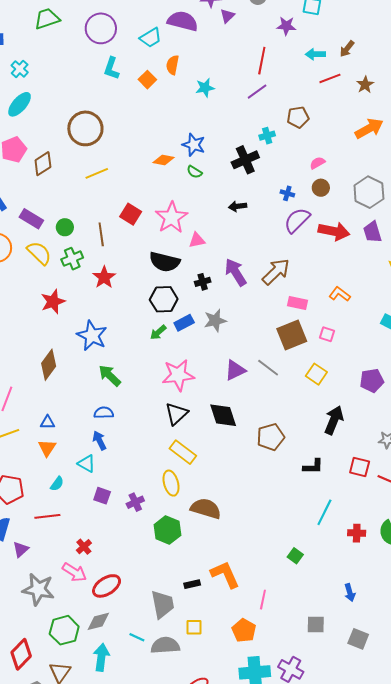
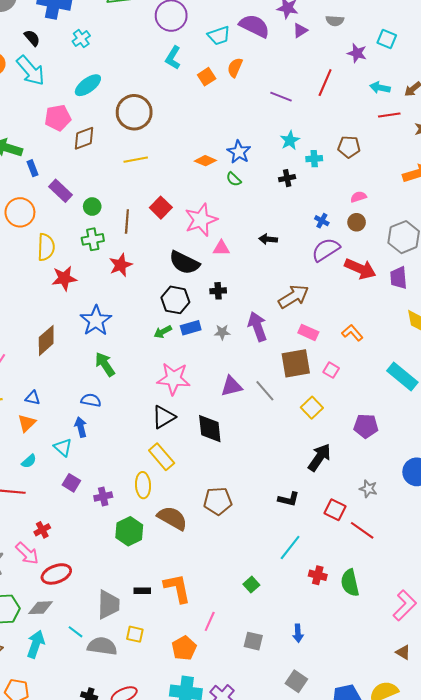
cyan star: (205, 88) -> (290, 140), moved, turned -30
purple line: (257, 92) -> (281, 97), moved, turned 45
cyan ellipse: (20, 104) -> (88, 85), moved
black cross: (245, 160) -> (287, 178), size x0.6
black arrow: (238, 206) -> (268, 239), moved
yellow semicircle: (39, 253) -> (46, 247), moved, turned 36
purple arrow: (236, 272) -> (257, 327), moved
gray star: (215, 320) -> (222, 332), size x0.7
brown pentagon: (271, 437) -> (218, 501), moved
gray square: (316, 625) -> (253, 641), moved

